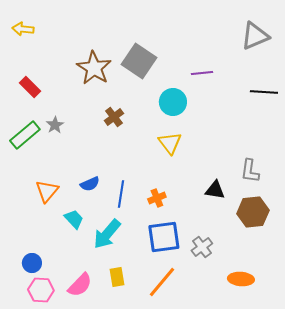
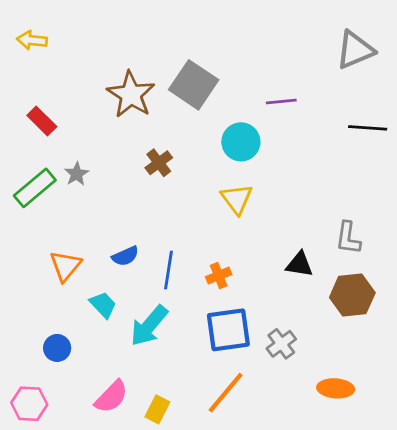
blue circle: (32, 263) -> (57, 348), moved
yellow rectangle: (117, 277) -> (157, 409), moved, turned 36
pink hexagon: (41, 290) -> (29, 404), moved

